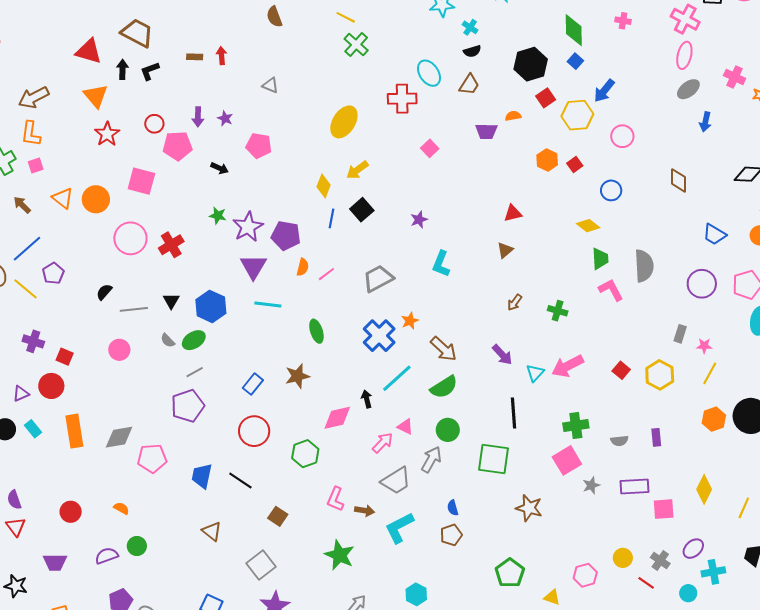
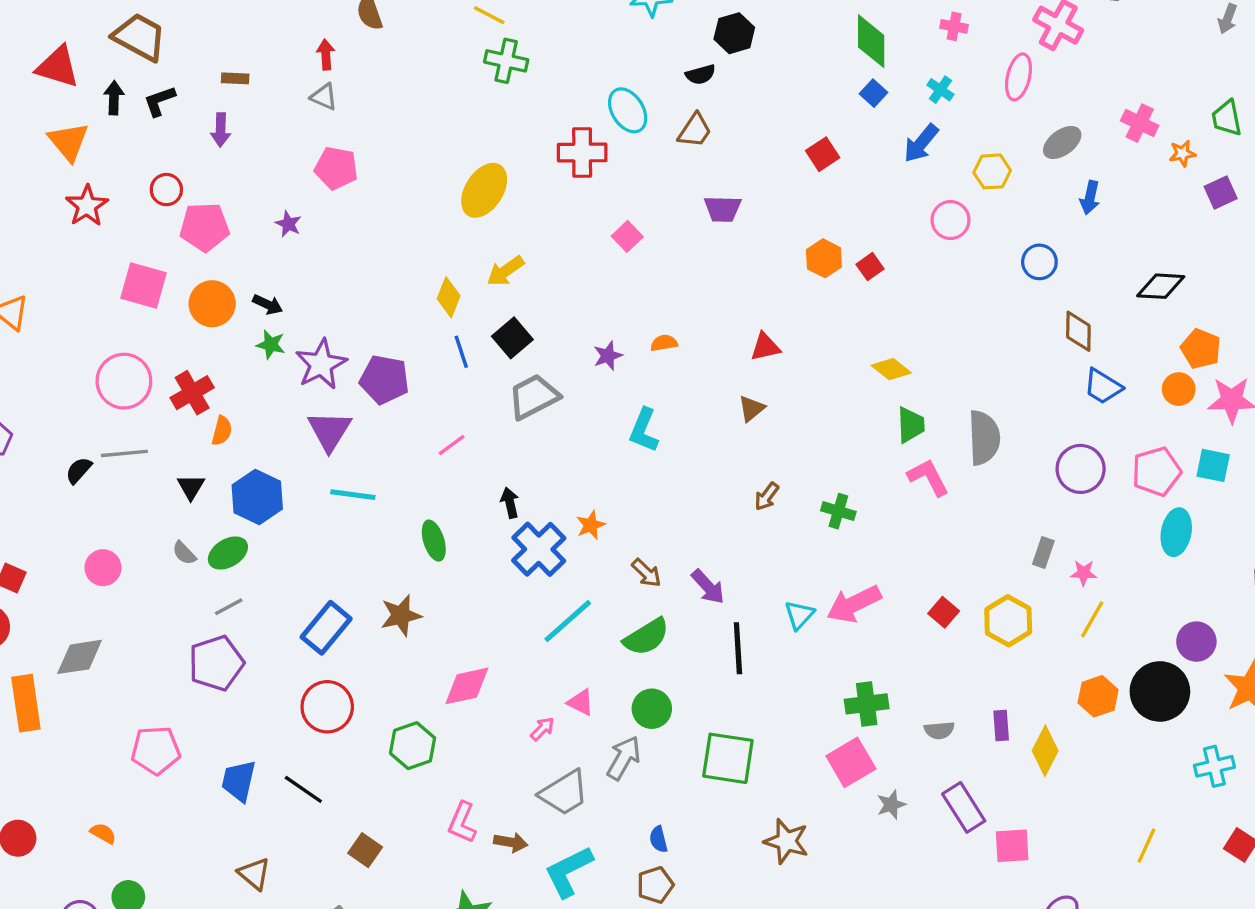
cyan cross: (470, 27) -> (940, 90), moved
green cross: (356, 45) -> (506, 61), turned -30
pink ellipse: (684, 55) -> (1018, 77), moved
red arrow: (222, 56) -> (326, 55), moved
black hexagon: (531, 64) -> (734, 33), moved, size x0.7
gray triangle: (270, 85) -> (324, 97), moved
yellow hexagon: (577, 115) -> (992, 171), moved, size x0.7
orange semicircle: (513, 116) -> (664, 343), moved
purple arrow: (198, 117) -> (221, 130), moved
purple star: (225, 118) -> (288, 224), moved
pink pentagon: (259, 146) -> (336, 168), moved
black arrow: (220, 168) -> (268, 304), moved
brown diamond: (678, 180) -> (1078, 331), moved
blue circle: (611, 190) -> (1039, 262), moved
orange circle: (96, 199) -> (212, 304), moved
blue line: (331, 218) -> (461, 352), turned -30
orange semicircle: (303, 267) -> (222, 431), moved
gray trapezoid: (378, 279) -> (534, 397), moved
gray line: (134, 309) -> (124, 453), moved
brown arrow: (444, 349) -> (646, 573), size x0.7
purple arrow: (502, 355) -> (708, 587), moved
blue rectangle: (253, 384) -> (326, 628), size x1.4
black arrow: (367, 399) -> (510, 503), moved
black line: (514, 413) -> (738, 648), moved
gray diamond: (119, 437) -> (80, 657), moved
pink arrow: (383, 443) -> (542, 729), size x0.7
purple rectangle: (635, 487) -> (964, 807), turned 60
yellow diamond: (704, 489) -> (1045, 751), moved

